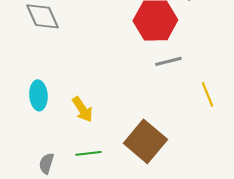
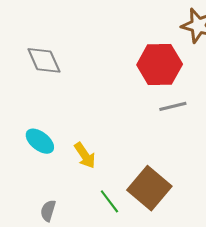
cyan ellipse: (38, 95) -> (40, 141), turned -48
green line: (88, 153) -> (109, 201), moved, turned 60

